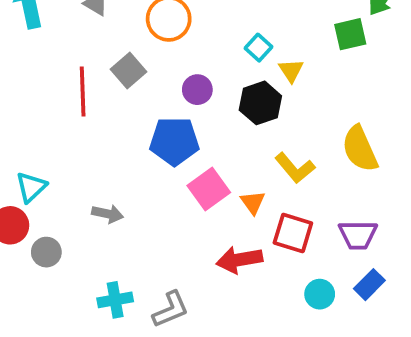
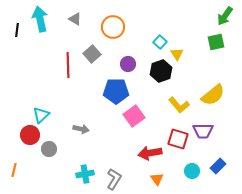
green square: (350, 34) -> (216, 42), moved
yellow semicircle: (360, 149) -> (213, 95), turned -105
orange triangle: (253, 202) -> (157, 179), moved
purple trapezoid: (358, 235) -> (203, 131), moved
gray L-shape: (171, 309) -> (114, 179), turned -35

